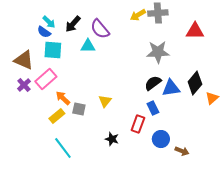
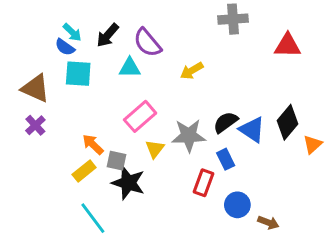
yellow arrow: (138, 15) -> (192, 71), moved
gray star: (158, 52) -> (189, 136), moved
pink rectangle: (46, 79) -> (140, 116), moved
blue triangle: (171, 88) -> (252, 130), turned 42
black star: (112, 139) -> (128, 183), moved, size x1.6

